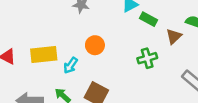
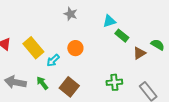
yellow rectangle: (44, 55) -> (33, 48), turned 45
green cross: (147, 58) -> (114, 82), moved

